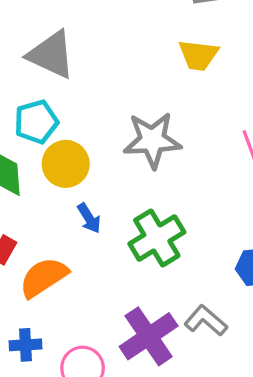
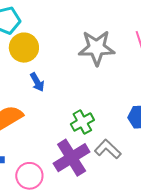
gray star: (152, 140) -> (97, 48), moved
green cross: (157, 238) -> (82, 122), moved, size x0.7

